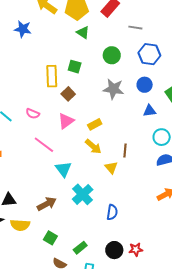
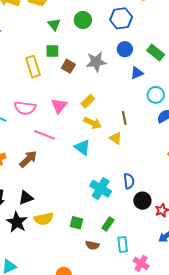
green triangle: (83, 32) -> (54, 25), moved, turned 32
green circle: (112, 55) -> (83, 20), moved
brown square: (68, 94) -> (68, 66), moved
pink semicircle: (33, 114) -> (25, 108), size x1.5
cyan triangle: (63, 169) -> (82, 147), moved
cyan cross: (83, 194) -> (101, 189), moved
brown arrow: (47, 204) -> (28, 159), moved
black circle: (114, 250) -> (142, 201), moved

